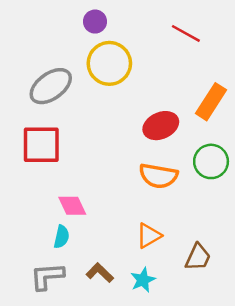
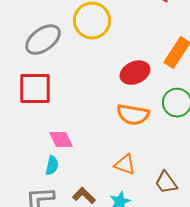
orange triangle: (149, 236) -> (125, 165), turned 50
brown trapezoid: (198, 257) -> (166, 183), turned 120

